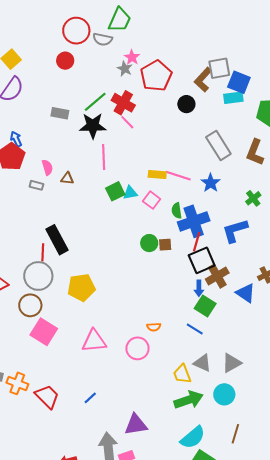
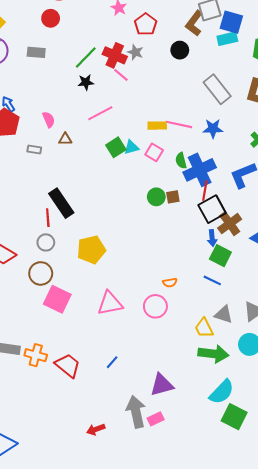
gray star: (125, 69) -> (135, 52), moved
red pentagon: (156, 76) -> (146, 24), size x0.7
gray rectangle: (60, 113) -> (36, 52), moved
black star: (93, 126) -> (86, 82), size x0.6
pink line: (104, 157) -> (100, 113), turned 70
pink semicircle: (47, 167) -> (49, 120), moved
blue star: (211, 183) -> (213, 129), turned -30
gray circle: (38, 276) -> (46, 242), size x0.6
green arrow: (189, 400) -> (213, 354), turned 32

